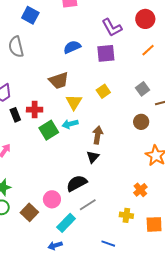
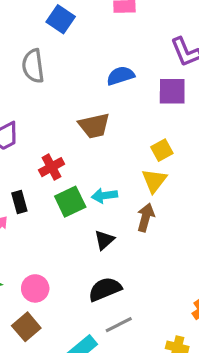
yellow triangle: (74, 102) -> (154, 181), moved
red cross: (35, 110) -> (52, 167), turned -35
black rectangle: (15, 115) -> (19, 202), moved
black triangle: (93, 157) -> (104, 240), moved
pink circle: (52, 199) -> (35, 288), moved

